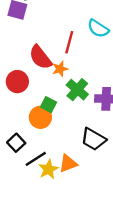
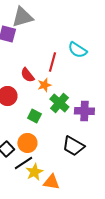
red semicircle: (40, 57) -> (27, 75), size x0.7
orange circle: (40, 117) -> (27, 143), moved
orange triangle: (68, 163) -> (51, 182), moved, turned 30

